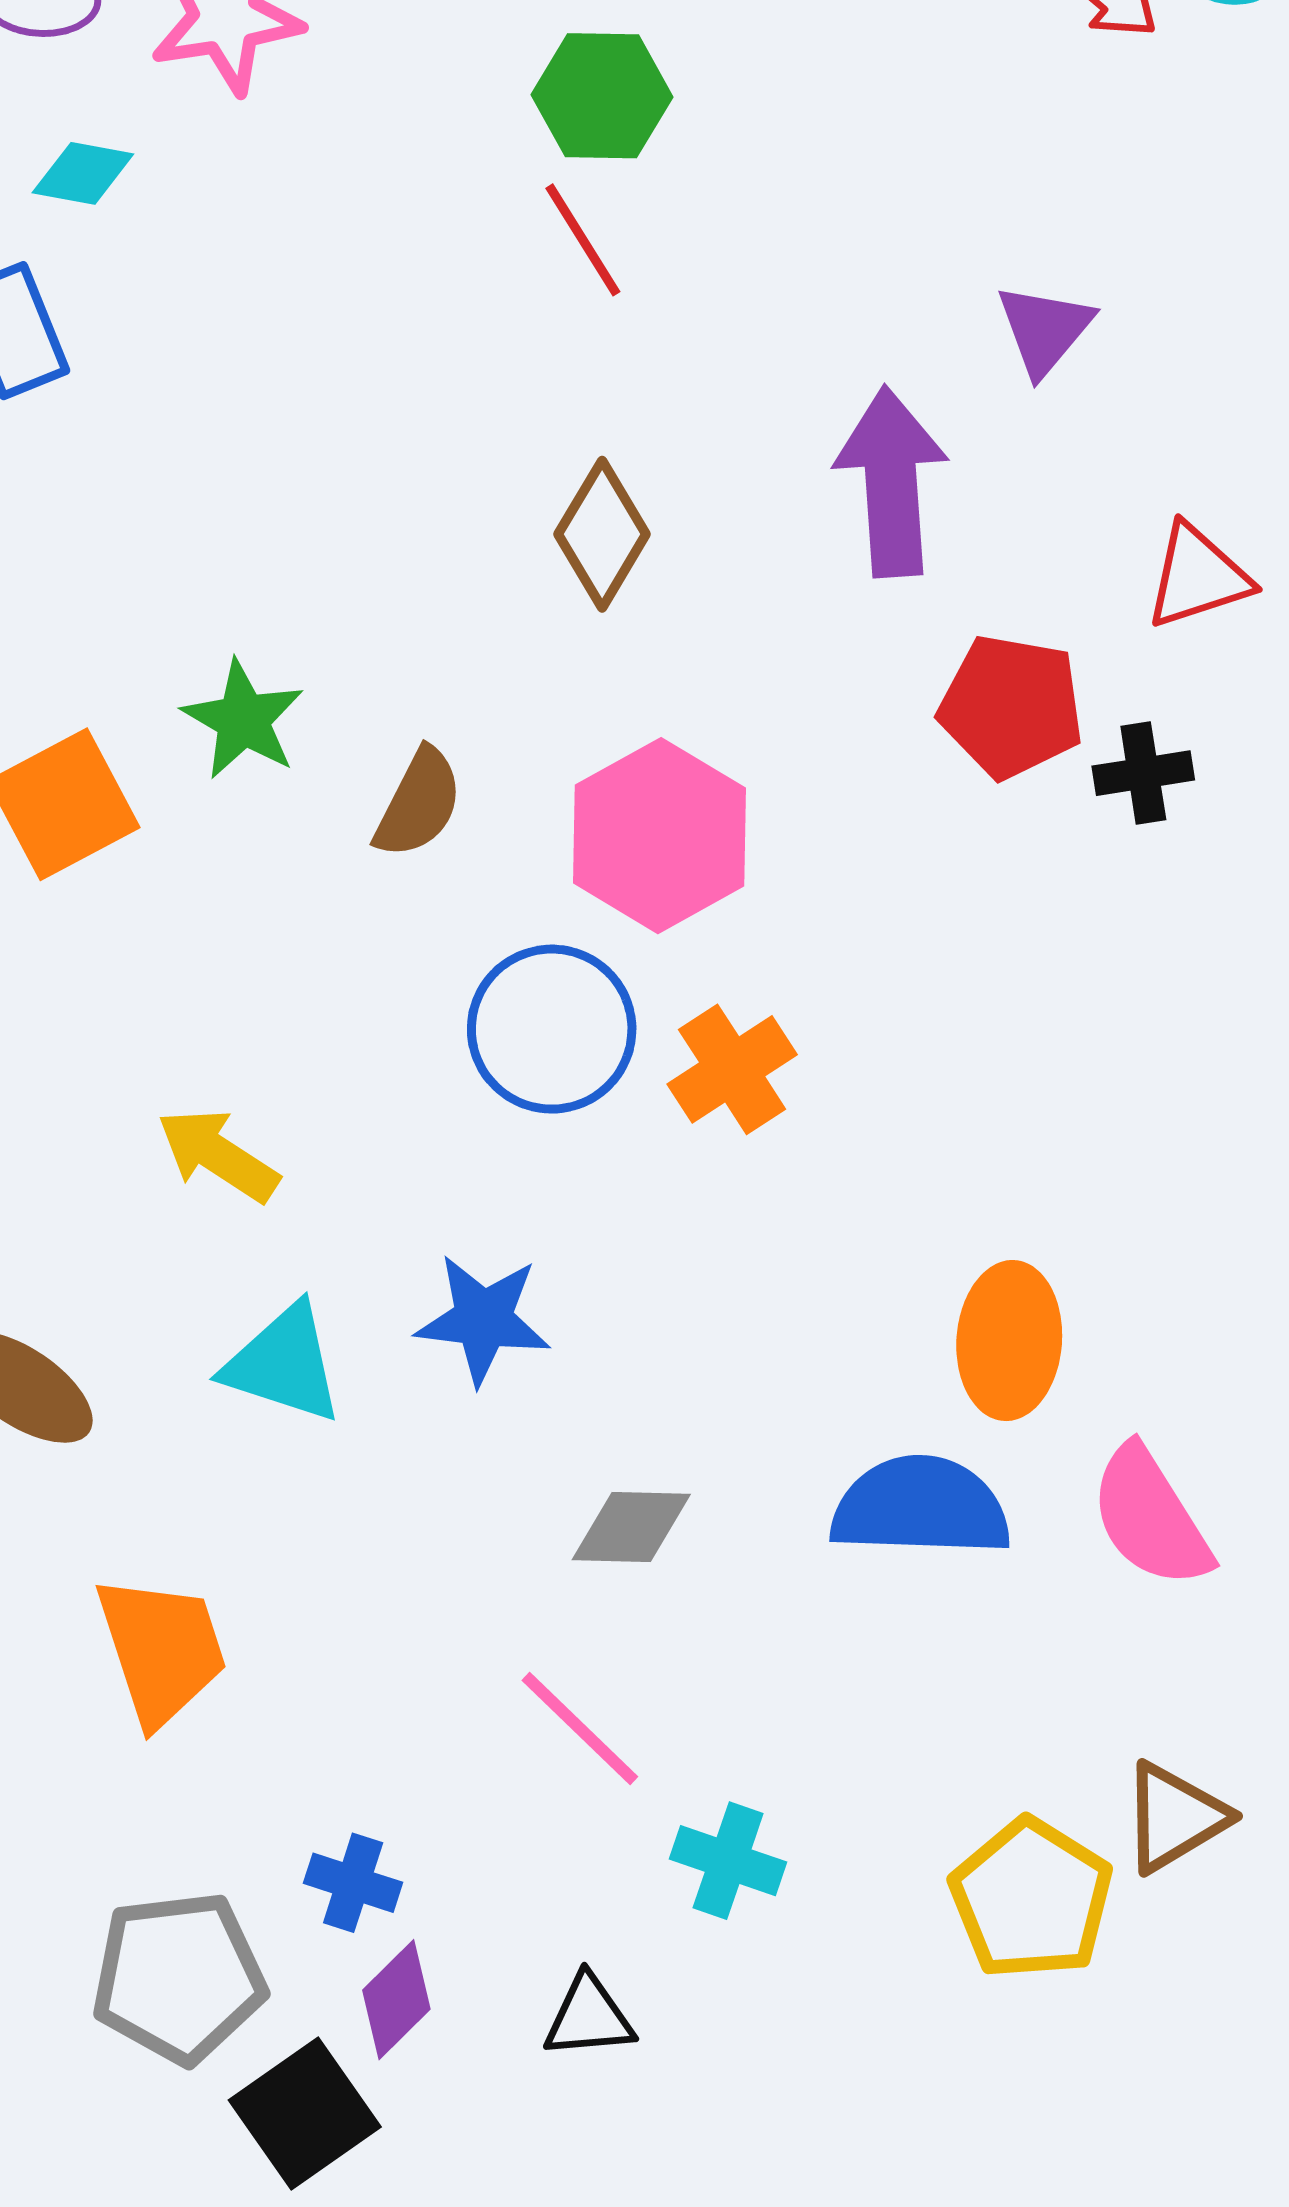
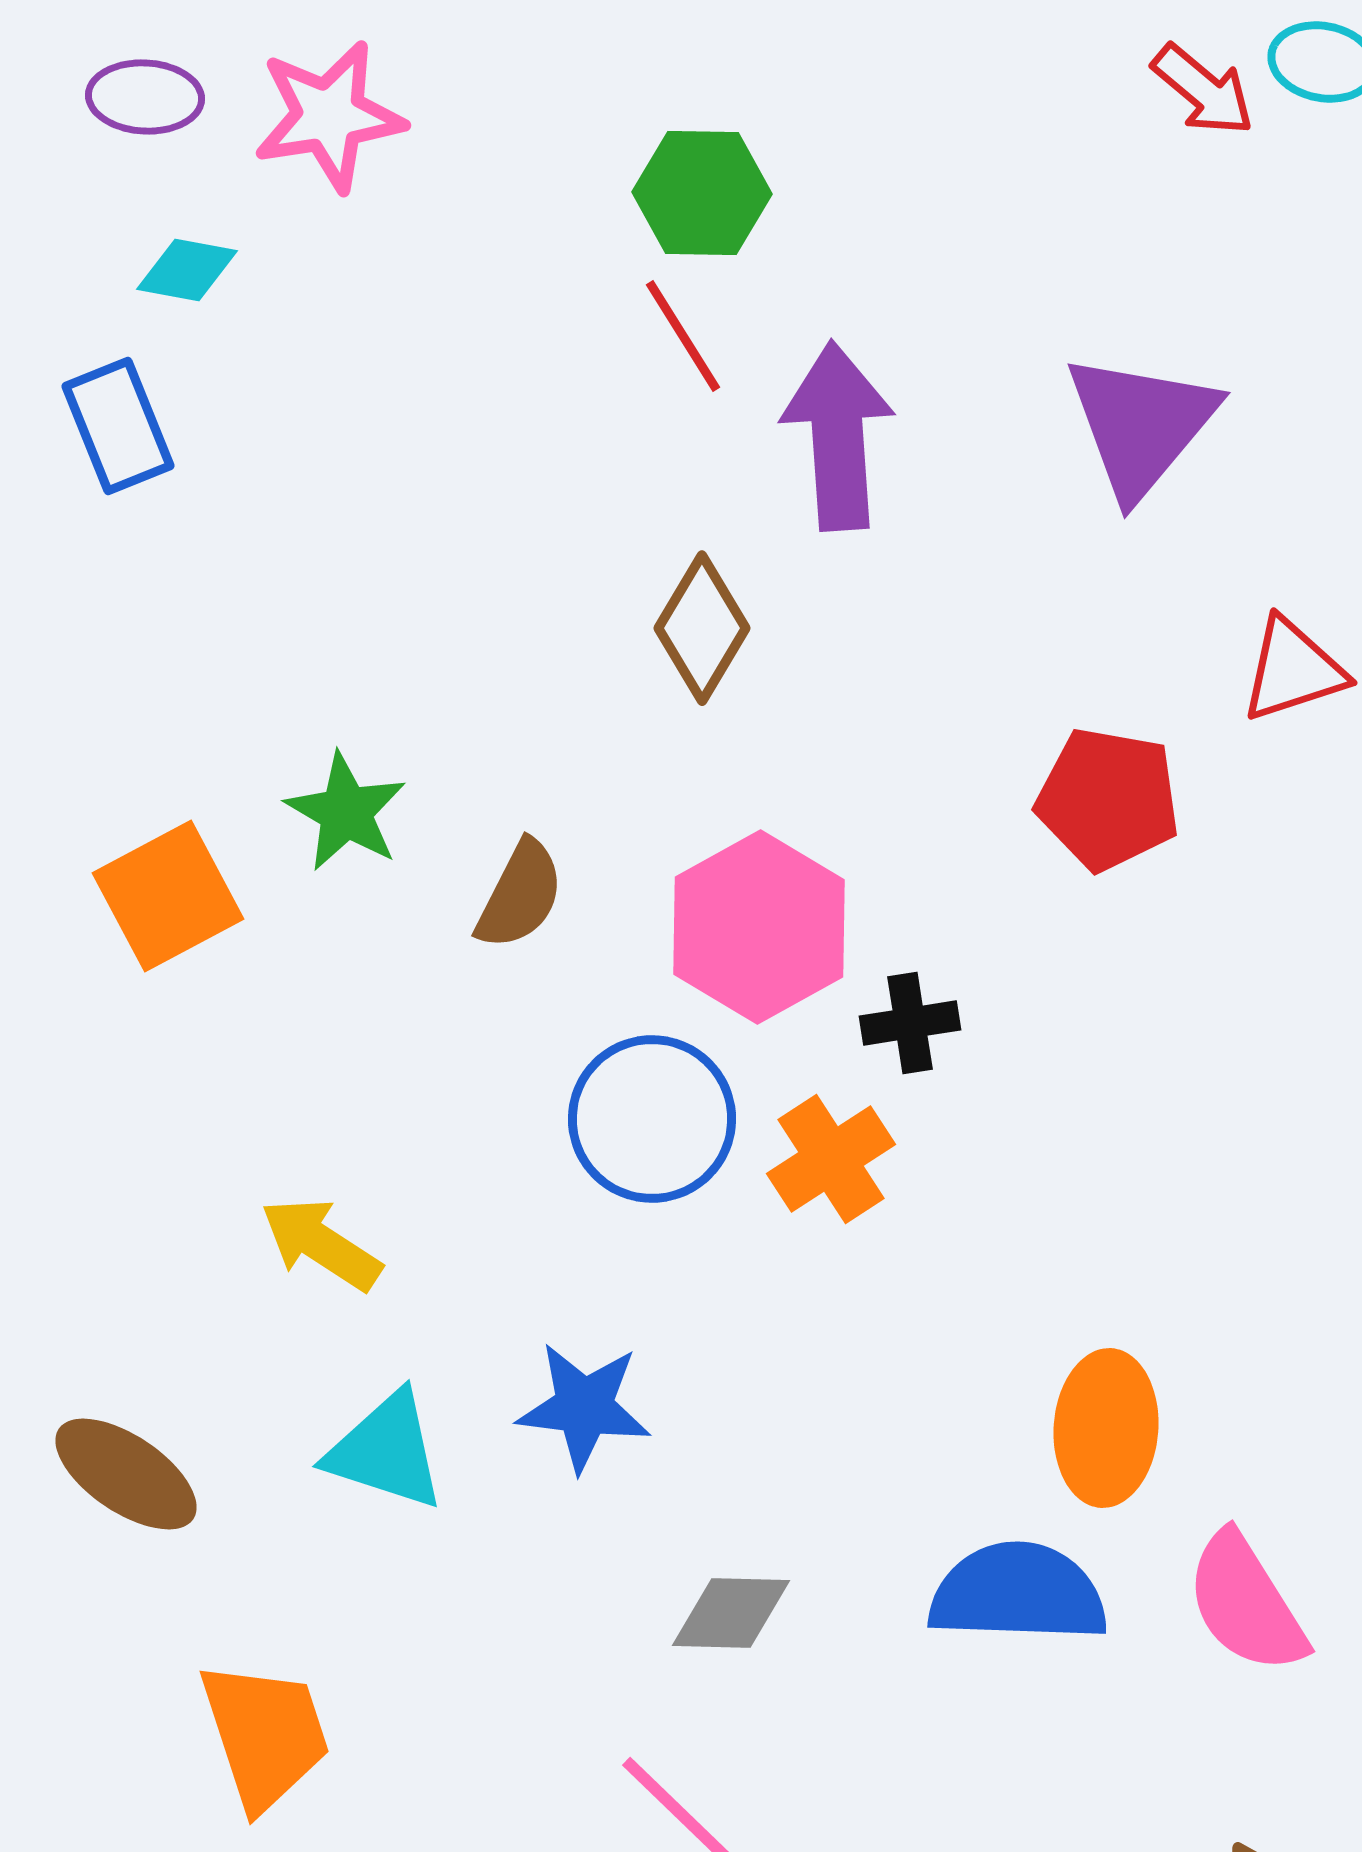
purple triangle: (1045, 330) -> (1141, 425), size x1.6
purple arrow: (891, 482) -> (838, 436), moved
black cross: (1143, 773) -> (910, 1023), moved

